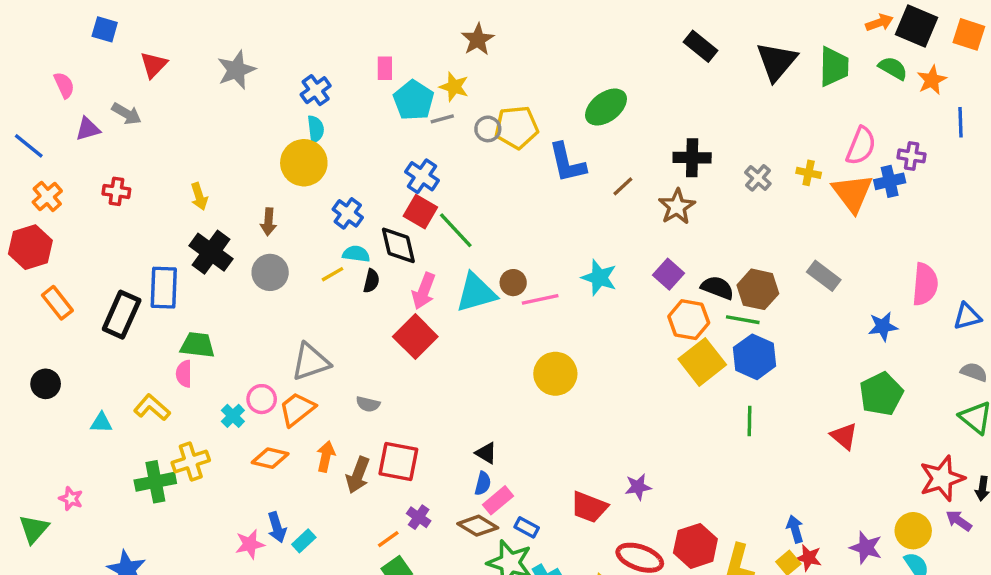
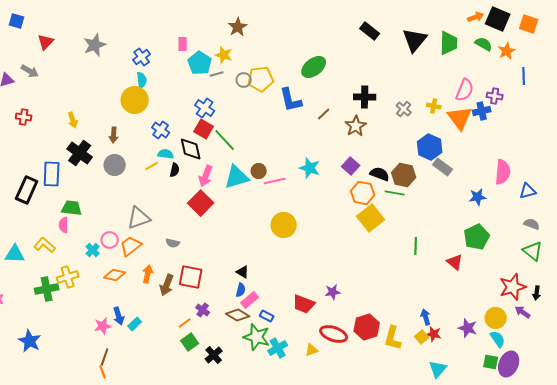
blue hexagon: (755, 357) -> (430, 147), moved
green line: (749, 421) -> (416, 246), moved
cyan triangle: (101, 423) -> (15, 254), size x1.5

